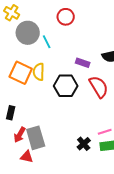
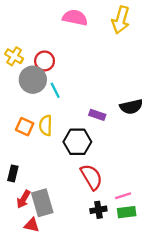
red circle: (66, 17) -> (45, 61), moved
orange square: (21, 73) -> (25, 127), size x0.7
red semicircle: (99, 87) -> (91, 177), moved
black cross: (84, 144) -> (98, 210), turned 32

